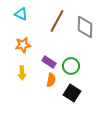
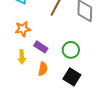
purple rectangle: (49, 62) -> (41, 47), moved
orange semicircle: (51, 80) -> (43, 69), moved

